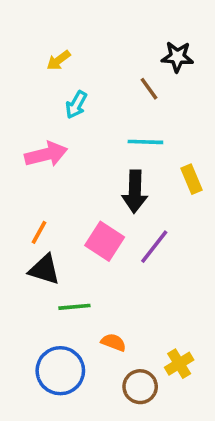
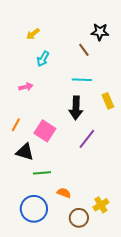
pink arrow: (46, 154) -> (26, 87), size x0.6
orange line: (39, 232) -> (16, 125), moved
pink square: (105, 241) -> (45, 131), moved

